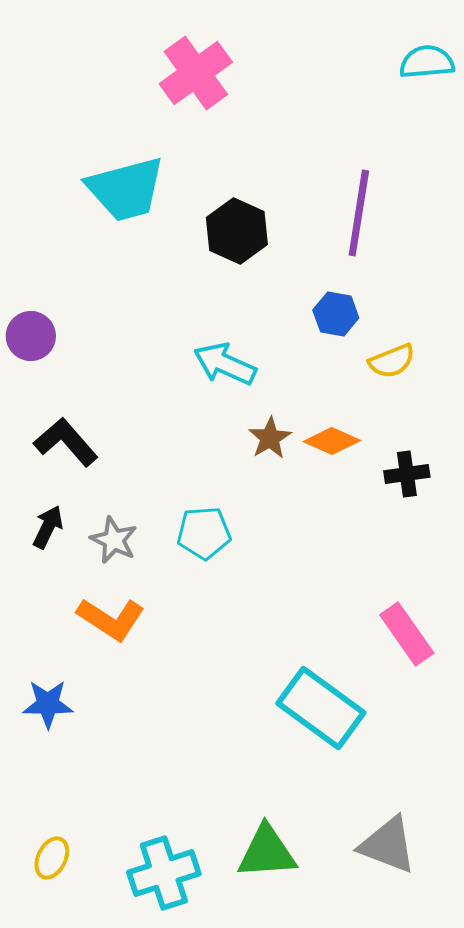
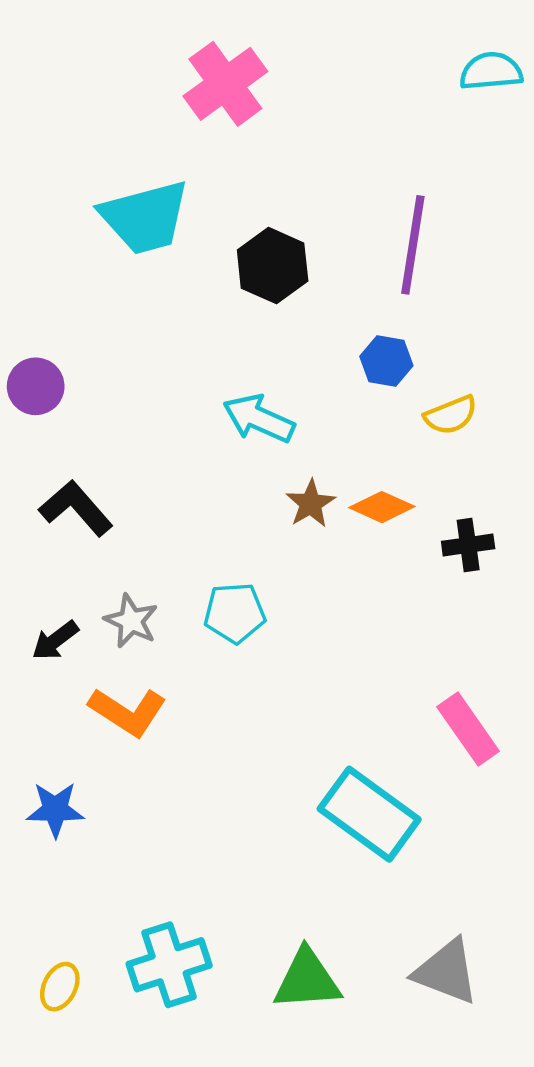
black arrow: (48, 527) -> (55, 640), moved, turned -153
cyan cross: (164, 873) -> (169, 965), moved

